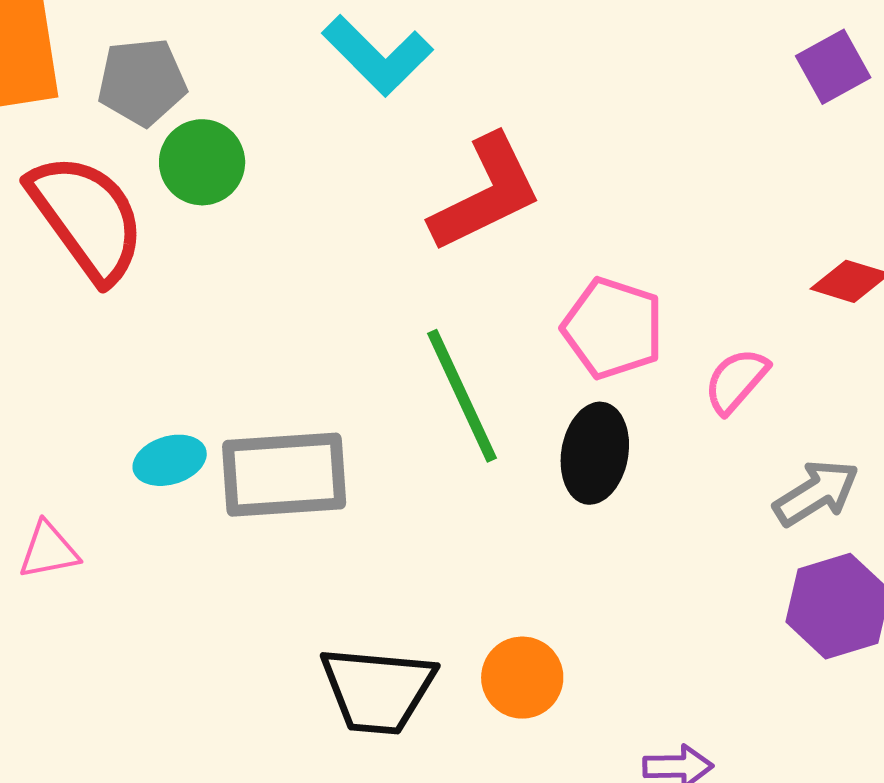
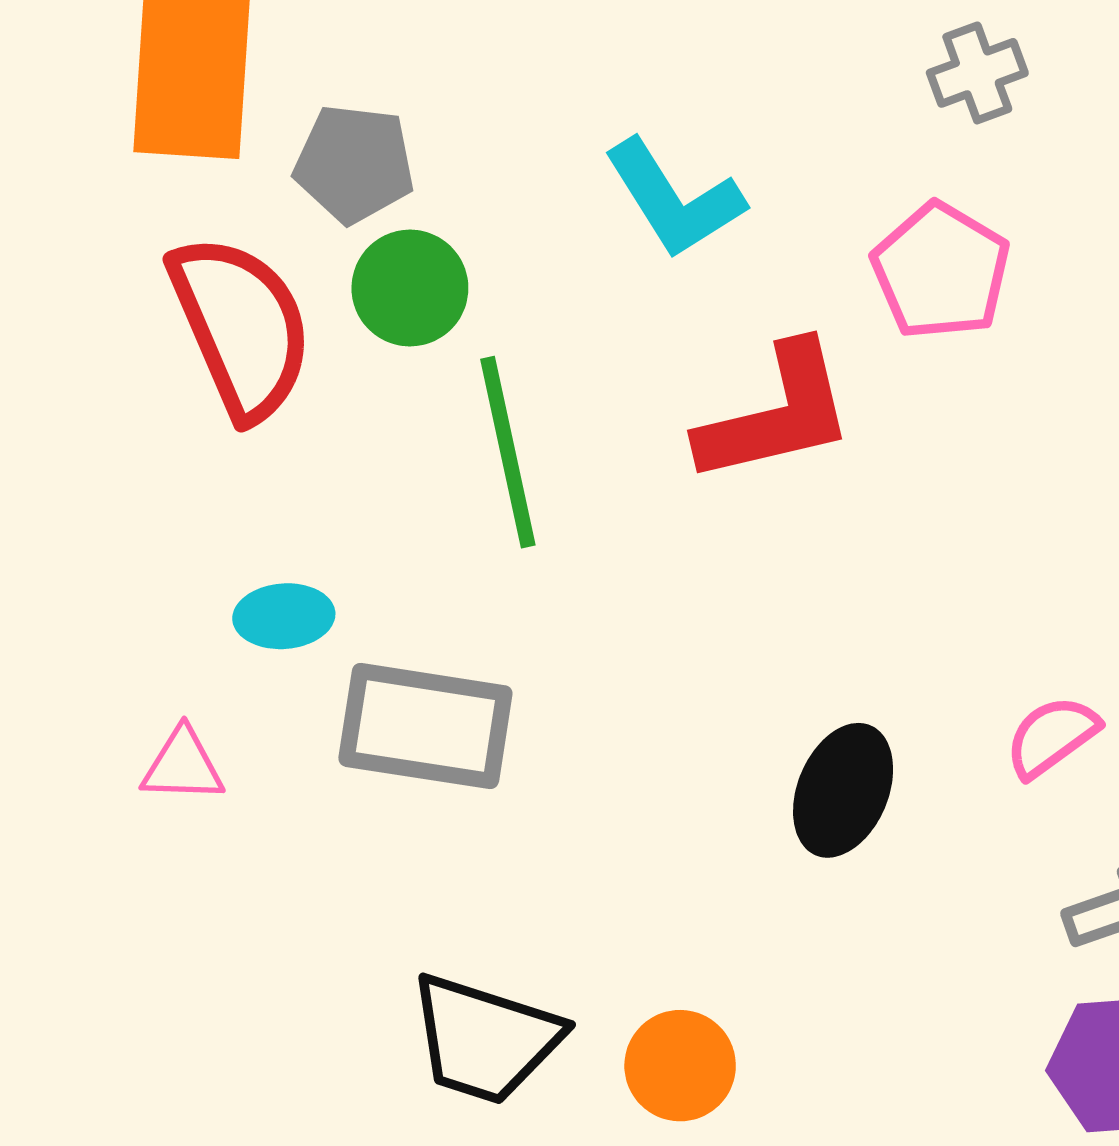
pink pentagon: (613, 328) -> (941, 271), moved
green line: (462, 396) -> (508, 452), moved
cyan ellipse: (170, 460) -> (284, 616), moved
pink triangle: (49, 551) -> (183, 766), moved

